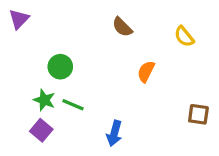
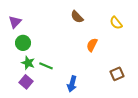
purple triangle: (19, 19) -> (15, 22), moved
green circle: (60, 67) -> (23, 43), moved
brown square: (198, 114) -> (117, 74), moved, turned -32

